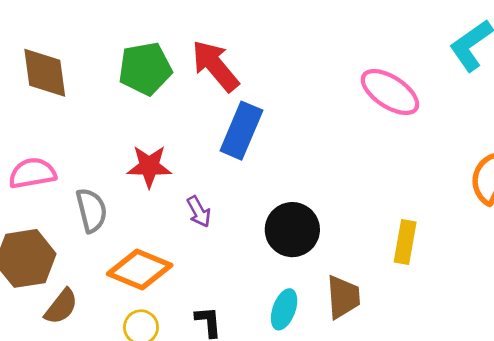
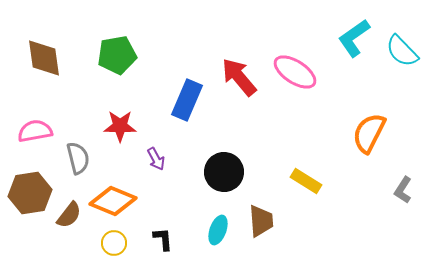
red arrow: (215, 66) -> (239, 77), moved
yellow rectangle: (405, 242) -> (306, 181), turned -68
brown semicircle: (61, 307) -> (69, 215), moved

